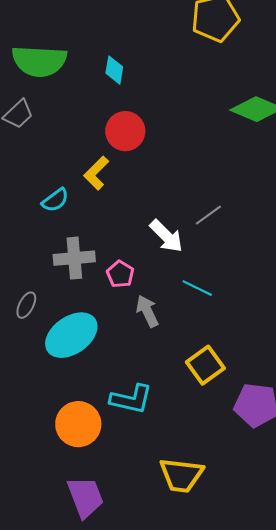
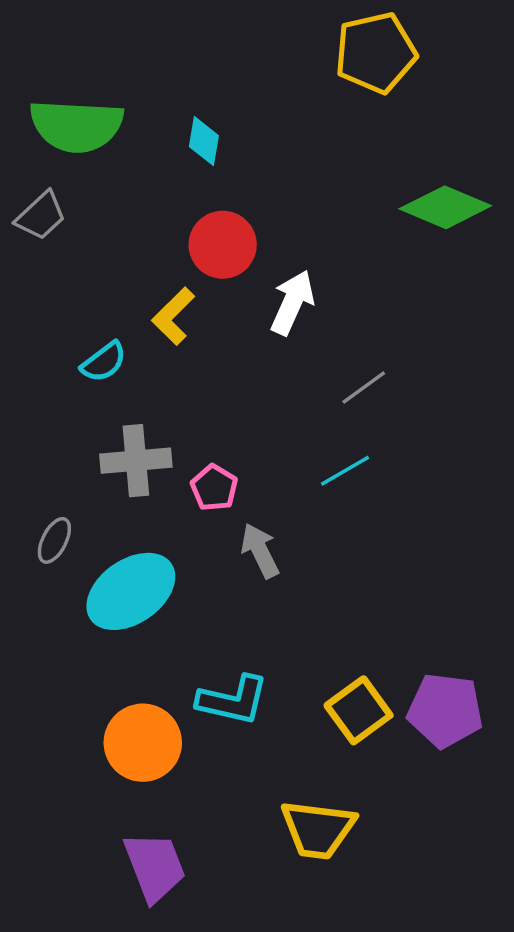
white arrow: (166, 236) -> (292, 303), moved, turned -111
cyan line: (197, 288) -> (345, 471), moved, turned -56
yellow square: (205, 365) -> (359, 710), moved

